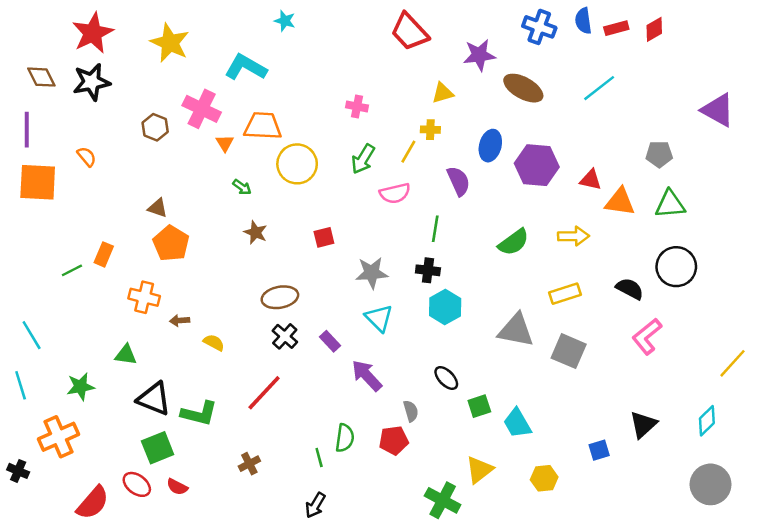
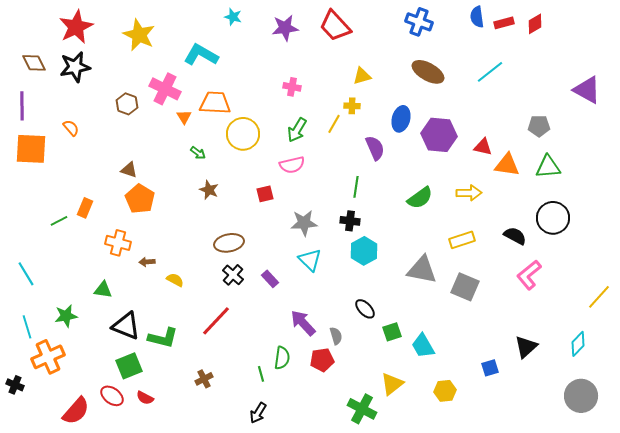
blue cross: (539, 27) -> (419, 22), moved
purple star: (479, 55) -> (285, 28), moved
pink semicircle: (395, 193) -> (292, 165), moved
purple arrow: (367, 376) -> (303, 323), moved
cyan line: (21, 385) -> (27, 327), moved

